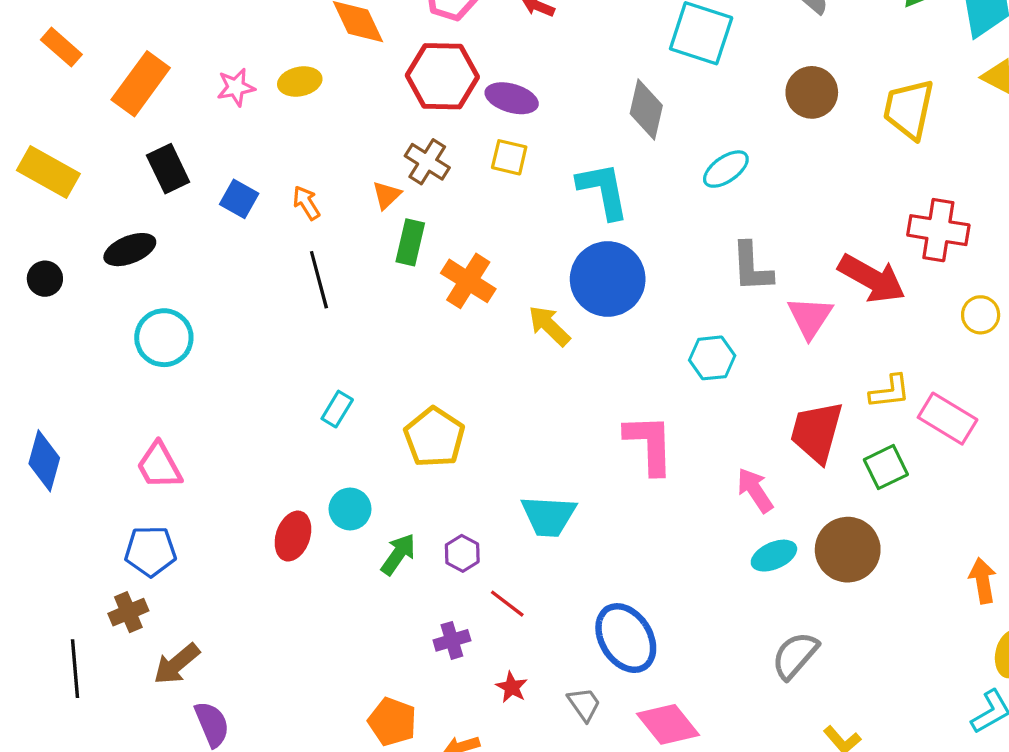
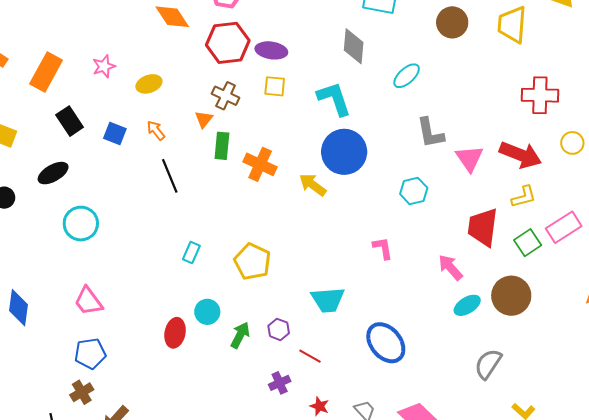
yellow ellipse: (300, 82) -> (149, 84), moved
red arrow: (872, 279) -> (521, 155), moved
pink rectangle: (948, 419) -> (564, 227), moved, turned -56
pink L-shape: (649, 444) -> (383, 248), size x0.6
blue ellipse: (626, 638) -> (386, 343), moved

